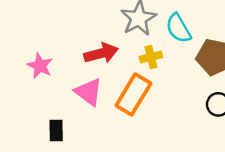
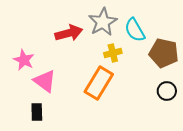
red arrow: (101, 53) -> (69, 33), moved
pink triangle: (89, 92) -> (45, 81), moved

